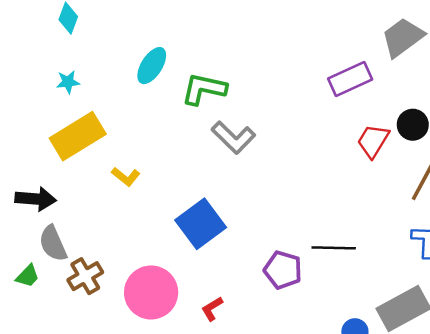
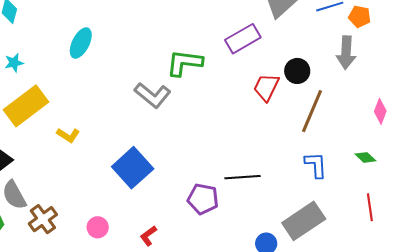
green L-shape: (204, 89) -> (184, 63), moved
pink circle: (151, 292) -> (98, 227), size x0.5

